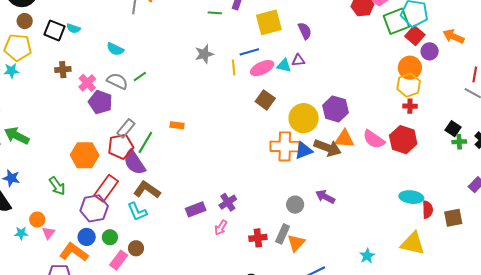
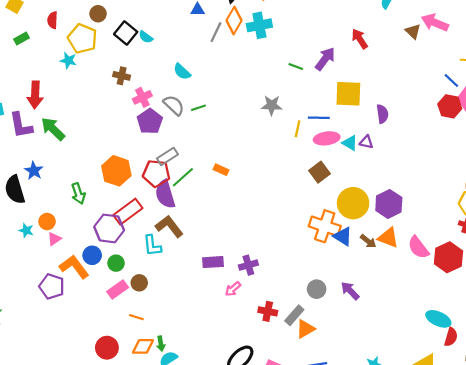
brown arrow: (327, 148) -> (368, 241), size x0.6
blue triangle: (304, 151) -> (343, 236), turned 36

